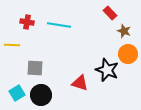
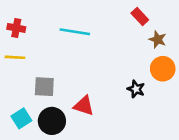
red cross: (27, 22) -> (16, 28), moved
black star: (107, 70) -> (136, 89), size x0.6
red triangle: (80, 83) -> (84, 106), moved

